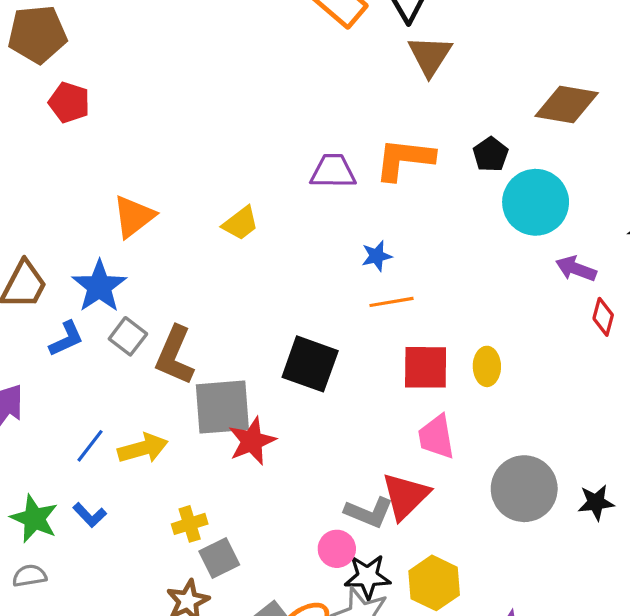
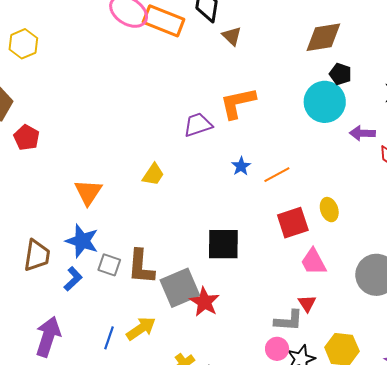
brown triangle: (430, 56) -> (232, 36), size x0.7
red pentagon: (69, 102) -> (27, 138), turned 30
black pentagon: (491, 154) -> (340, 74), moved
orange line: (391, 302) -> (277, 175), moved
red triangle: (405, 496) -> (307, 303), size x0.6

